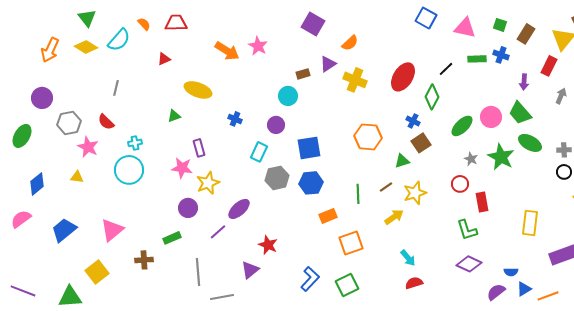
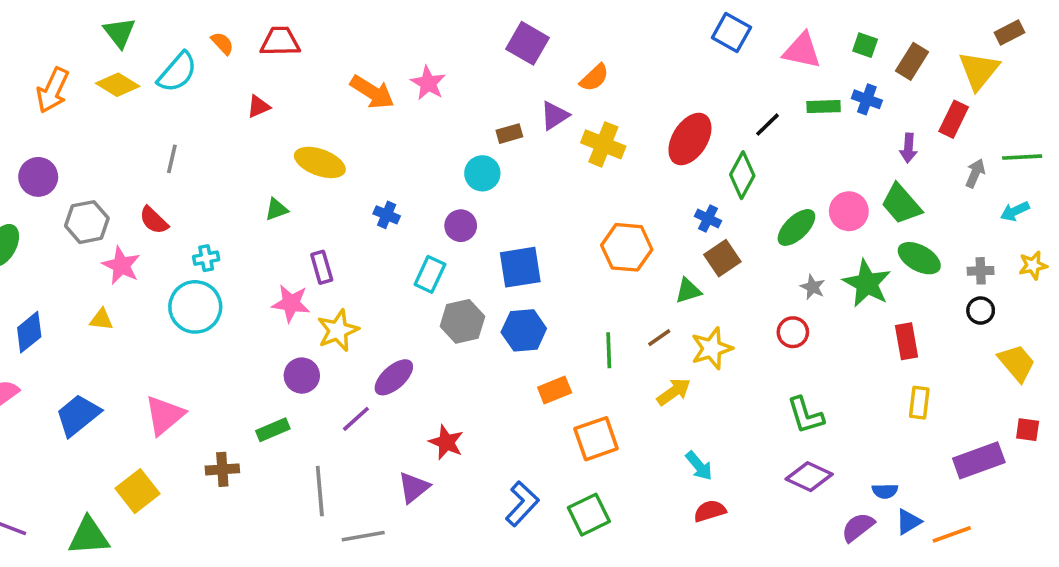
red rectangle: (482, 202) -> (907, 341), moved
yellow rectangle: (530, 223) -> (919, 403), size x0.7

